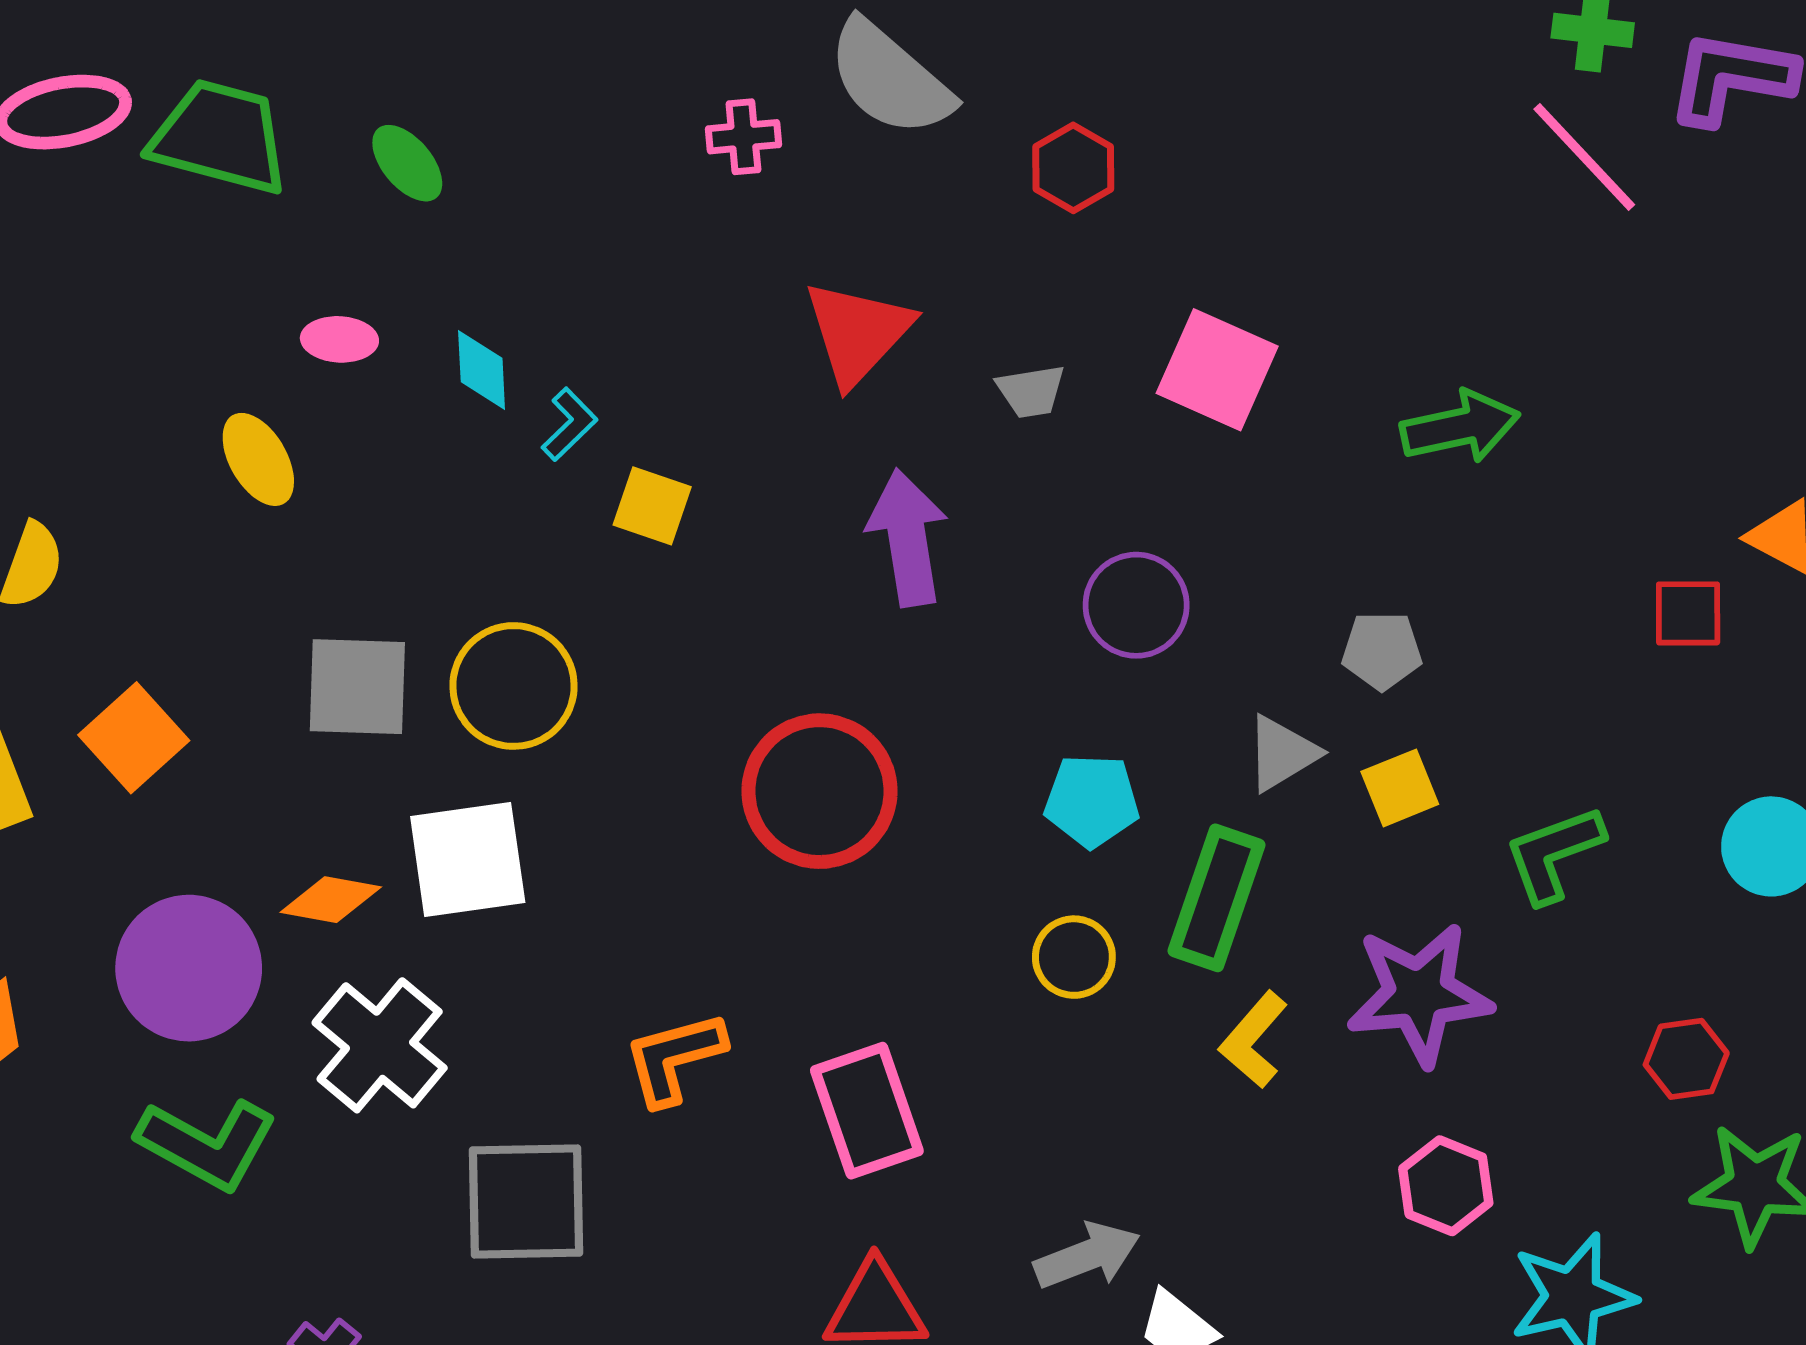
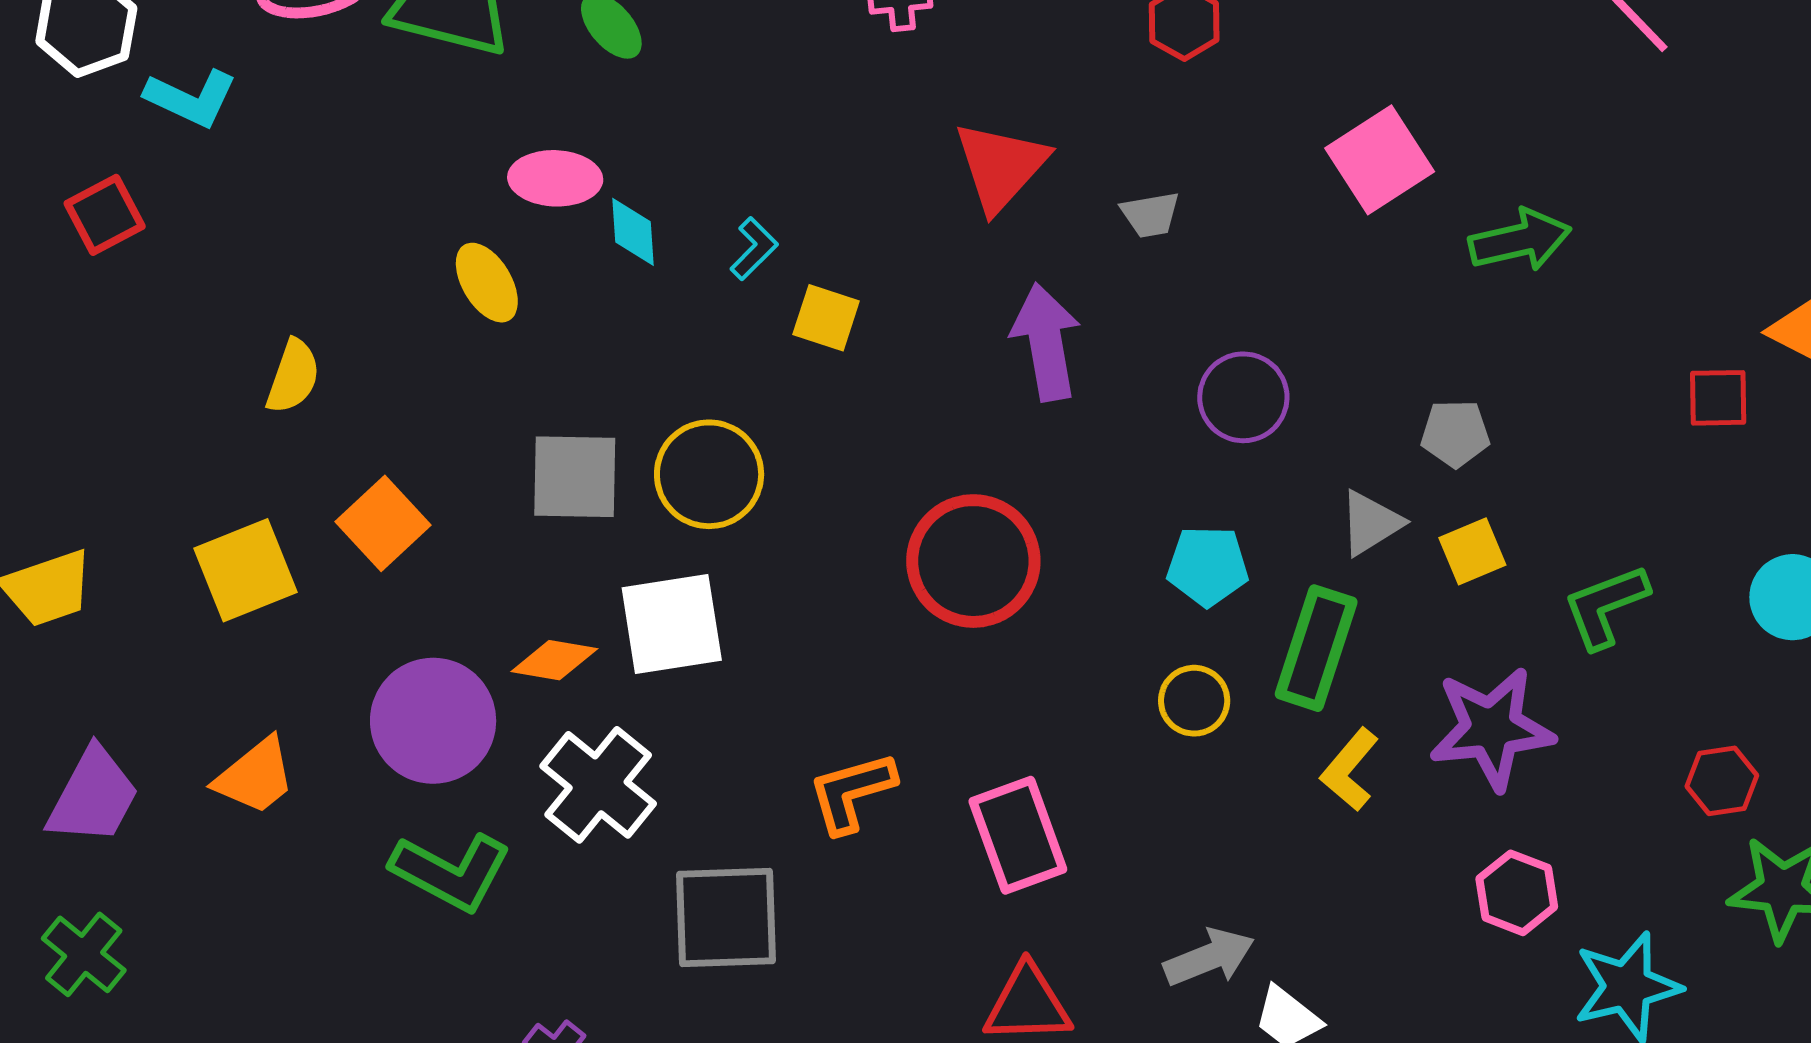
pink ellipse: (339, 339) -> (555, 178), size x1.4
cyan diamond: (482, 370) -> (633, 232), moved
pink square: (1217, 370) -> (1380, 160), moved, turned 34

